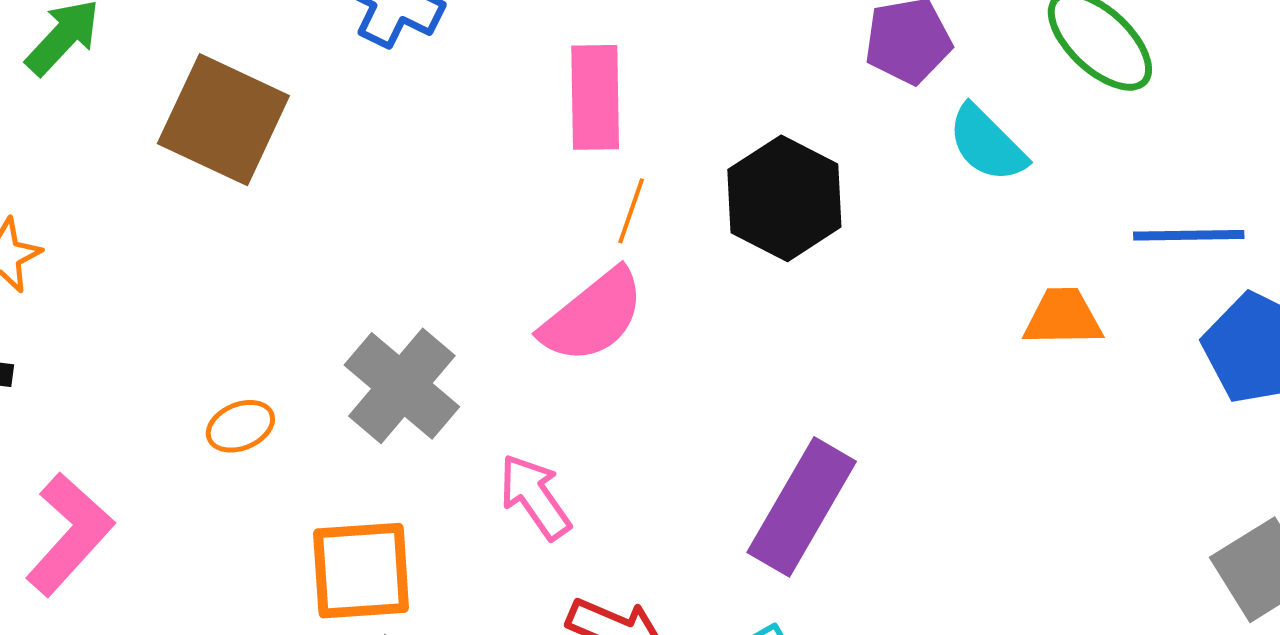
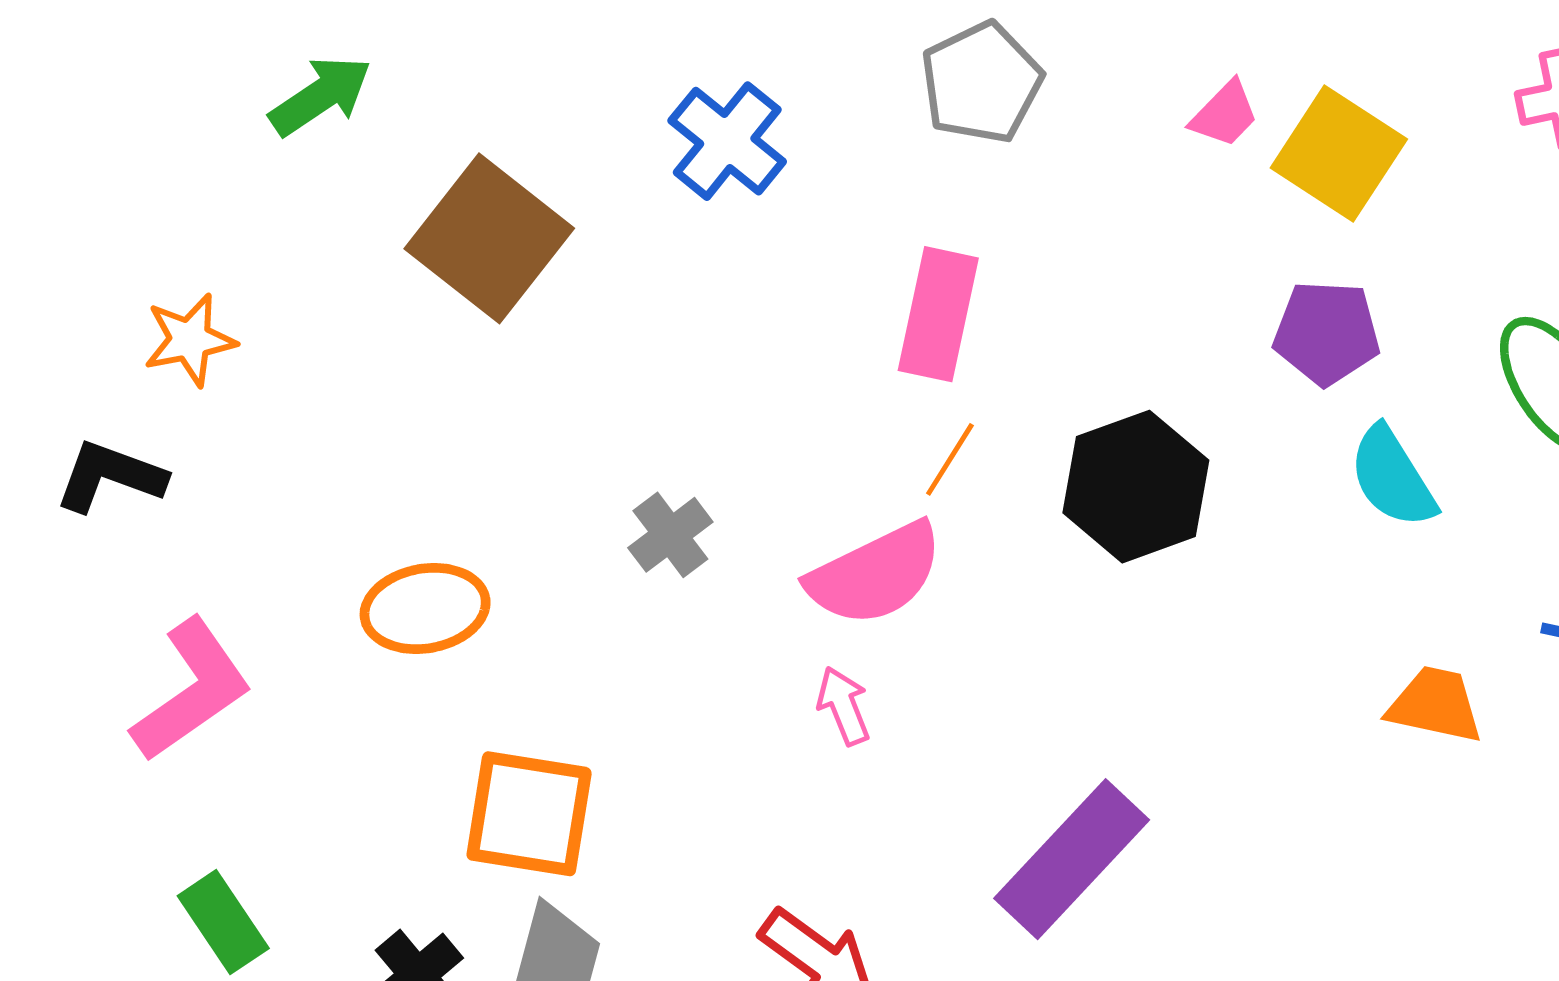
gray cross: (402, 386) -> (670, 535), moved, size x0.6
orange ellipse: (240, 426) -> (425, 608), size x1.5
pink arrow: (535, 497) -> (844, 706), moved, size x0.7

